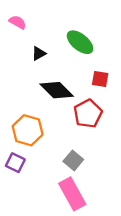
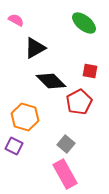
green ellipse: (80, 42) -> (84, 23), moved
black triangle: (39, 53) -> (35, 48), size x1.6

